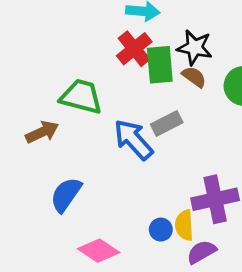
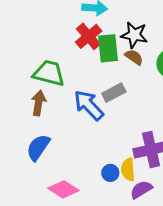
brown arrow: (42, 132) -> (39, 103), moved, turned -55

